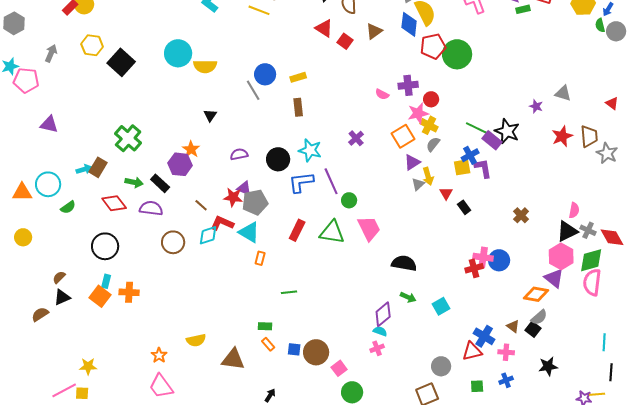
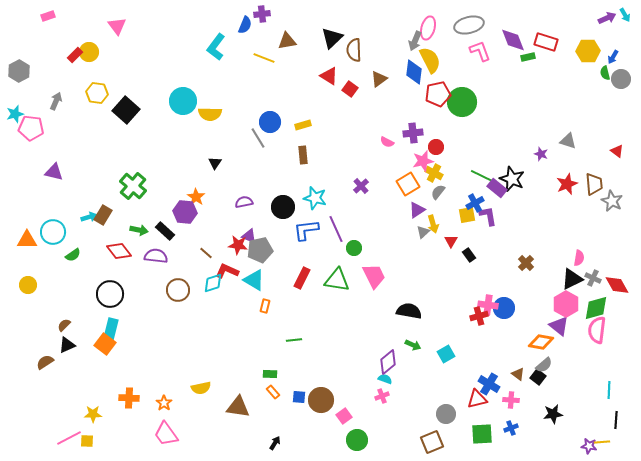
cyan rectangle: (106, 281) -> (111, 329), size x1.5
orange cross: (129, 292) -> (129, 398), moved
green square: (477, 386) -> (482, 434), size x1.6

